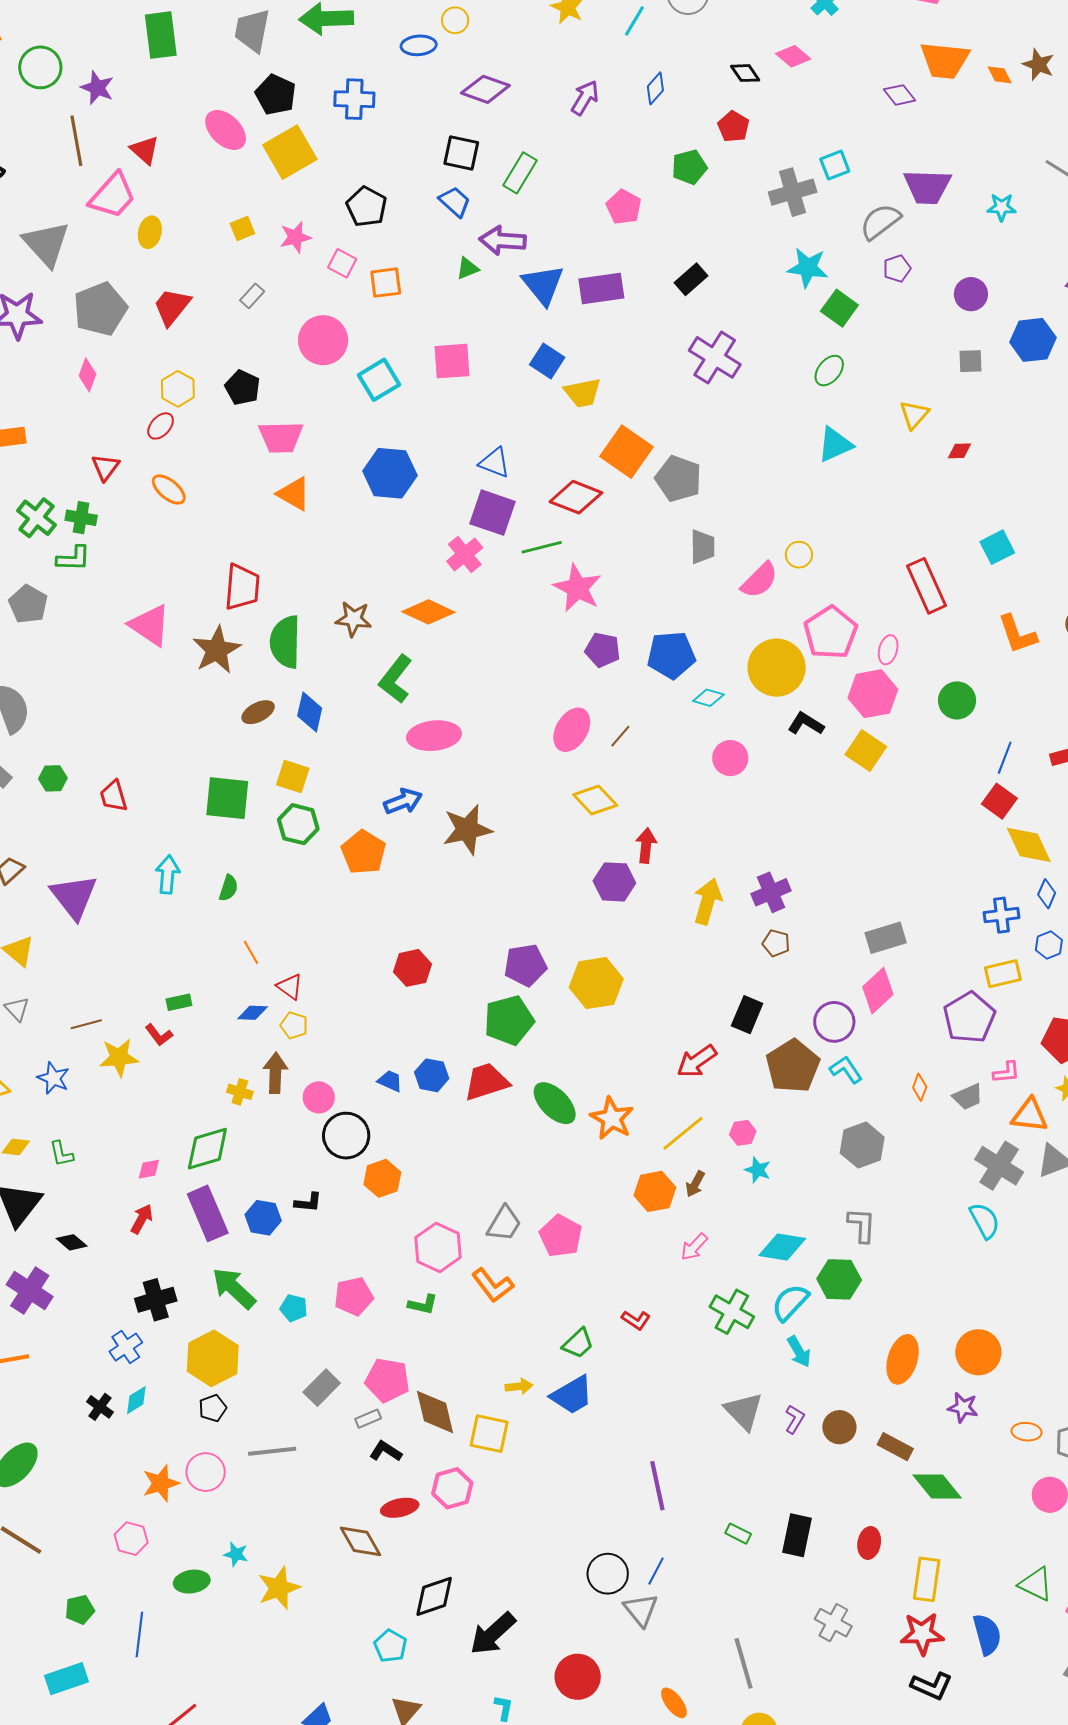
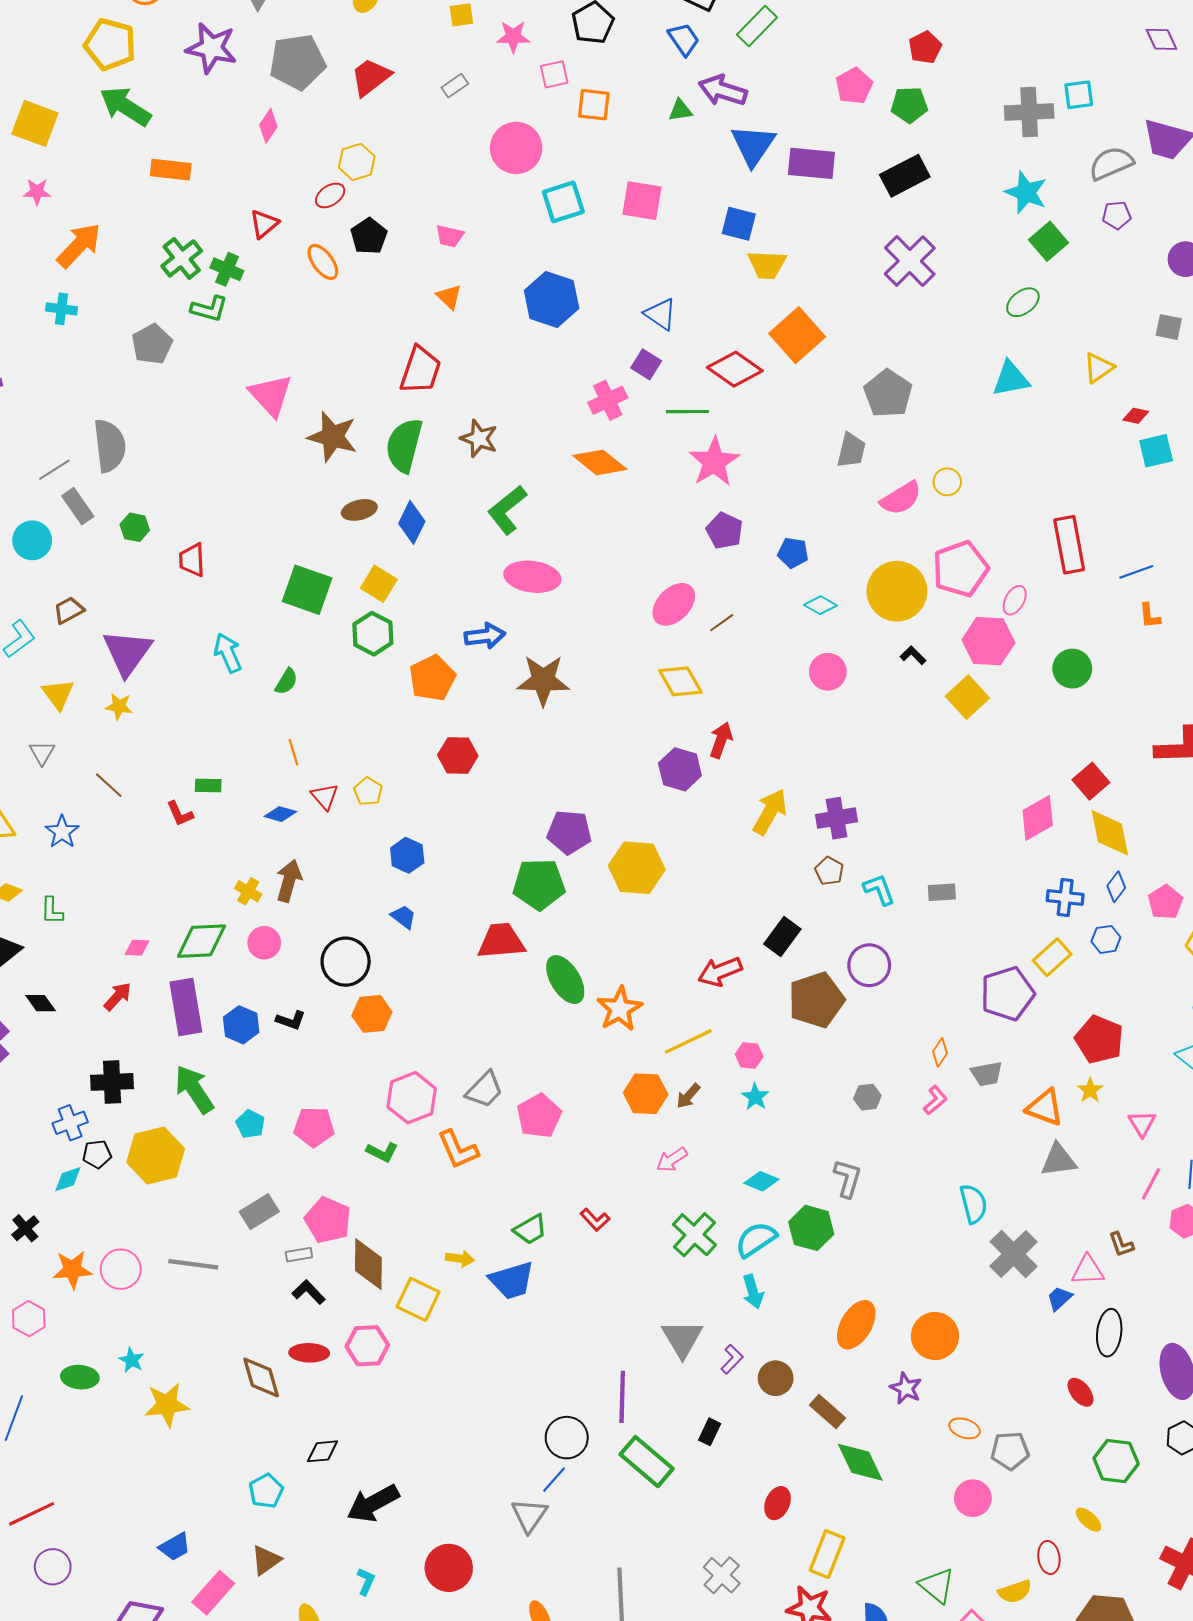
red pentagon: (733, 127) -> (925, 47), moved
green pentagon: (689, 167) -> (909, 105), moved
pink square: (342, 263) -> (554, 74), turned 36
black rectangle: (691, 279) -> (905, 176), size x1.4
blue square: (547, 361) -> (739, 224), turned -32
black pentagon: (243, 388) -> (369, 236), moved
pink trapezoid: (281, 437) -> (450, 236), size x0.6
gray pentagon: (678, 479) -> (888, 393), moved
orange triangle: (294, 494) -> (449, 297), size x0.7
purple square: (492, 513) -> (646, 364), size x0.6
cyan square: (997, 547) -> (1156, 451), moved
red trapezoid: (242, 587) -> (420, 370), moved
orange diamond: (428, 612) -> (600, 462), moved
orange L-shape: (1017, 634) -> (1150, 616), size x0.6
brown star: (217, 650) -> (332, 437), turned 30
blue pentagon: (671, 655) -> (793, 553), size x0.6
black L-shape: (806, 724) -> (913, 655), size x0.7
blue line: (1005, 758) -> (1136, 572), moved, turned 36
cyan arrow: (168, 875) -> (228, 653), turned -42
gray rectangle: (886, 938) -> (942, 892), size x0.7
red hexagon: (412, 968) -> (458, 755), moved
yellow rectangle: (1003, 974) -> (1052, 957), turned -42
pink diamond: (878, 991) -> (1038, 818), moved
brown line: (86, 1024) -> (109, 785), turned 44
yellow pentagon: (294, 1025) -> (368, 791), moved
yellow star: (119, 1058) -> (119, 706), moved, size x0.7
cyan L-shape: (846, 1070) -> (879, 890), moved
pink L-shape: (1006, 1072) -> (935, 1100), moved, turned -48
blue hexagon: (432, 1075) -> (407, 855), moved
pink circle: (319, 1097) -> (264, 943), moved
gray hexagon: (862, 1145) -> (867, 1097), size x0.6
gray cross: (999, 1166) -> (1014, 1254), moved
cyan diamond: (782, 1247) -> (761, 1181), size x0.7
black cross: (100, 1407) -> (25, 1228), moved
black pentagon: (213, 1408) -> (97, 1154), moved
purple line: (657, 1486) -> (622, 1397), moved
green rectangle: (738, 1534) -> (647, 1462), size x2.0
black rectangle: (797, 1535) -> (710, 1432), moved, size x0.6
black circle: (608, 1574) -> (567, 1438), moved
black diamond: (434, 1596) -> (323, 1451), size x0.7

